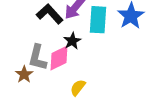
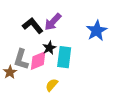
cyan rectangle: (98, 20) -> (64, 57), moved

